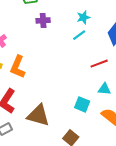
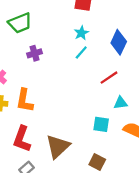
purple cross: (43, 20) -> (35, 53), moved
brown triangle: (38, 115) -> (58, 146), turned -45

